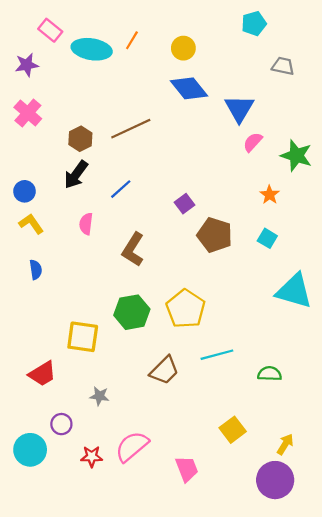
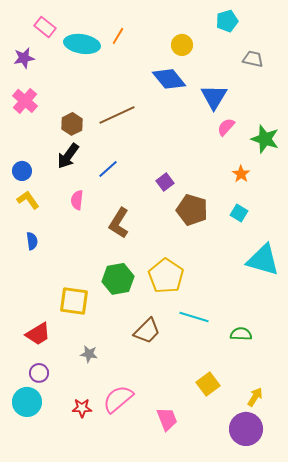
yellow circle: (183, 48) -> (182, 45), moved
cyan line: (217, 355) -> (194, 317), turned 32
purple circle: (61, 424) -> (39, 373), moved

